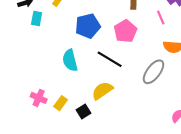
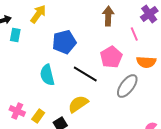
pink pentagon: (125, 31) -> (111, 57), moved

